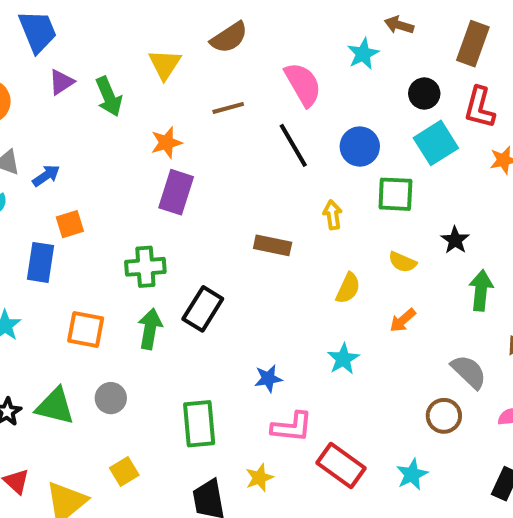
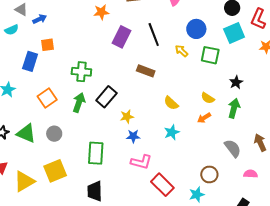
black line: (293, 145) -> (154, 34), moved
purple rectangle: (176, 192) -> (121, 37), moved
yellow arrow: (333, 215) -> (181, 51), moved, turned -48
yellow semicircle: (402, 262) -> (208, 98), moved
yellow semicircle: (348, 288) -> (171, 103), moved, turned 98
green arrow: (481, 290) -> (234, 108), moved
orange square: (86, 330) -> (47, 98), turned 36
brown circle: (444, 416) -> (209, 174), moved
yellow square: (124, 471) -> (55, 171), size x1.6
yellow star: (259, 478) -> (127, 117), moved

